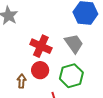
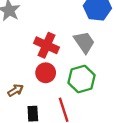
brown arrow: (22, 81) -> (16, 90), moved, turned 56

